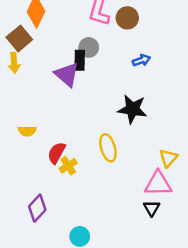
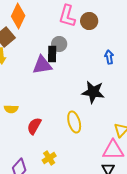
blue arrow: (141, 60) -> (109, 57), moved, turned -80
purple triangle: (67, 74) -> (42, 65), turned -50
yellow cross: (68, 166) -> (49, 158), moved

